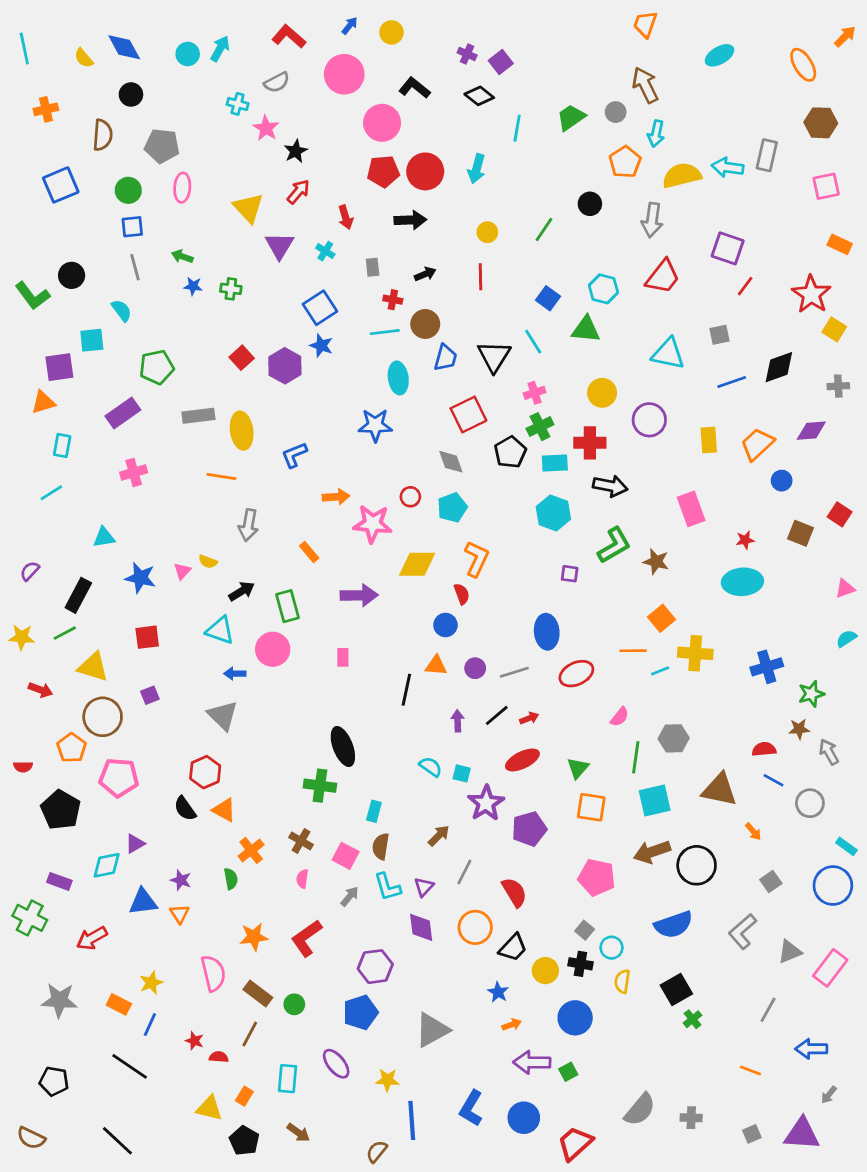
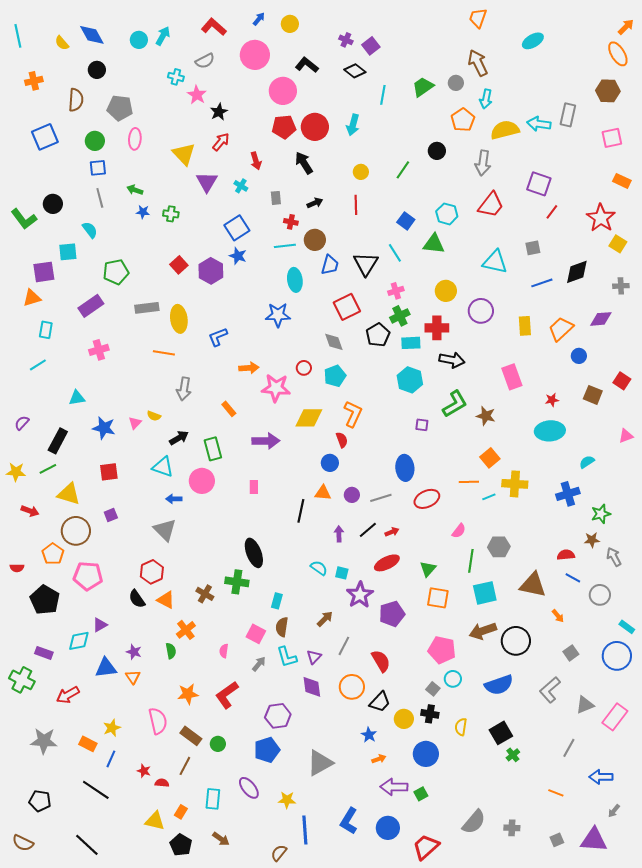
orange ellipse: (803, 65) -> (618, 54), moved
black arrow: (410, 220) -> (304, 163), turned -120
cyan semicircle: (846, 638) -> (587, 462), moved
brown cross: (301, 841) -> (205, 594), moved
cyan circle: (612, 948) -> (453, 679), moved

